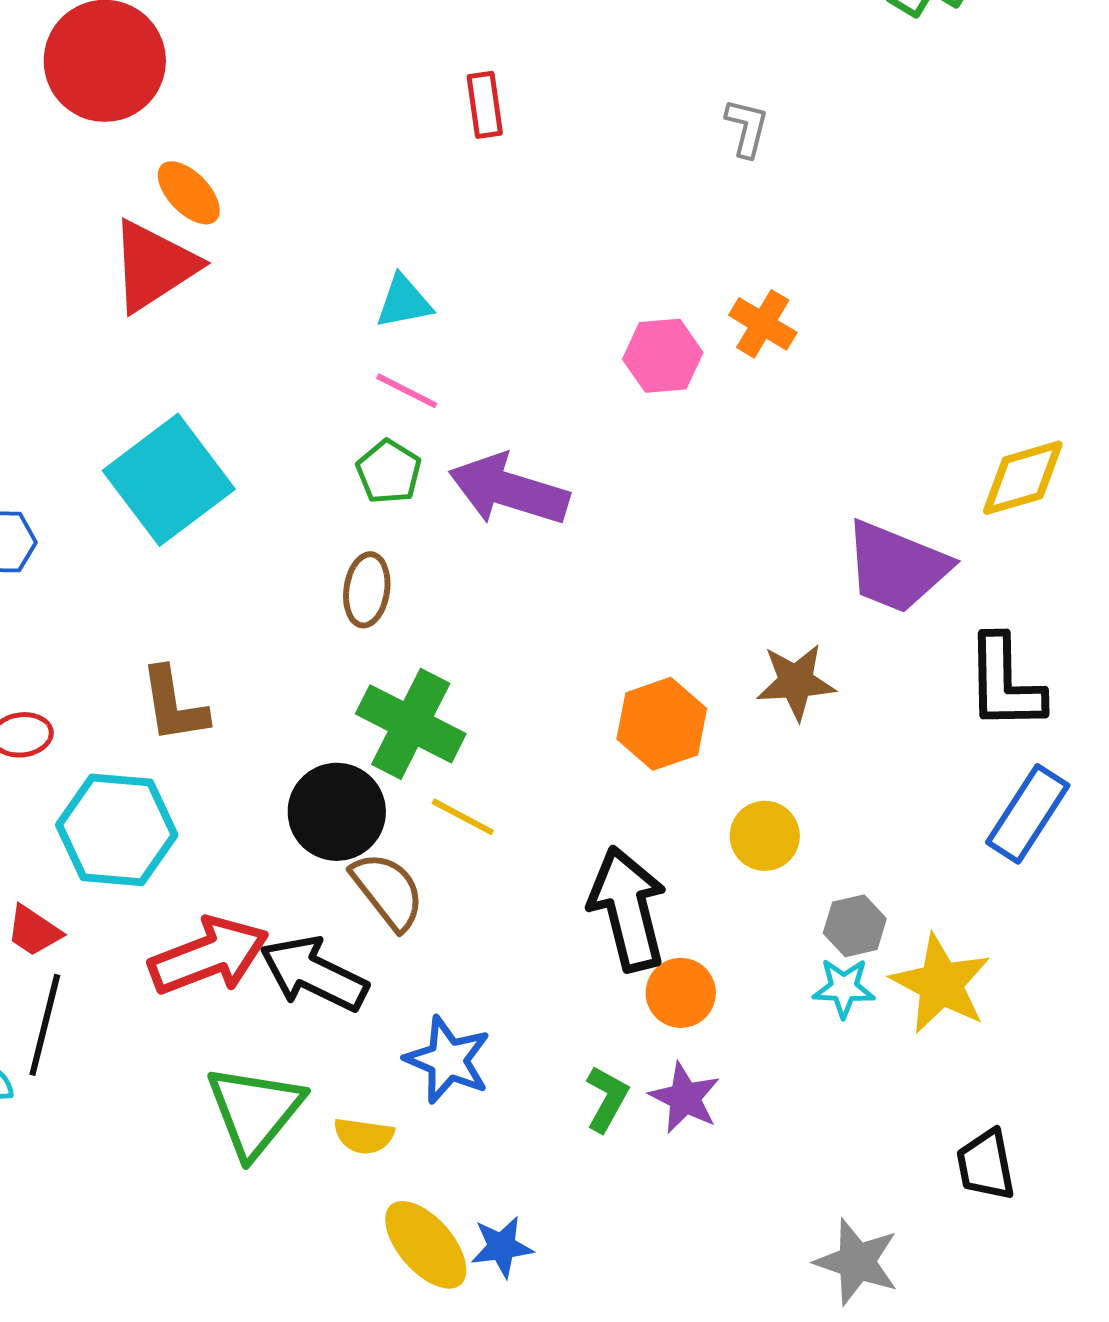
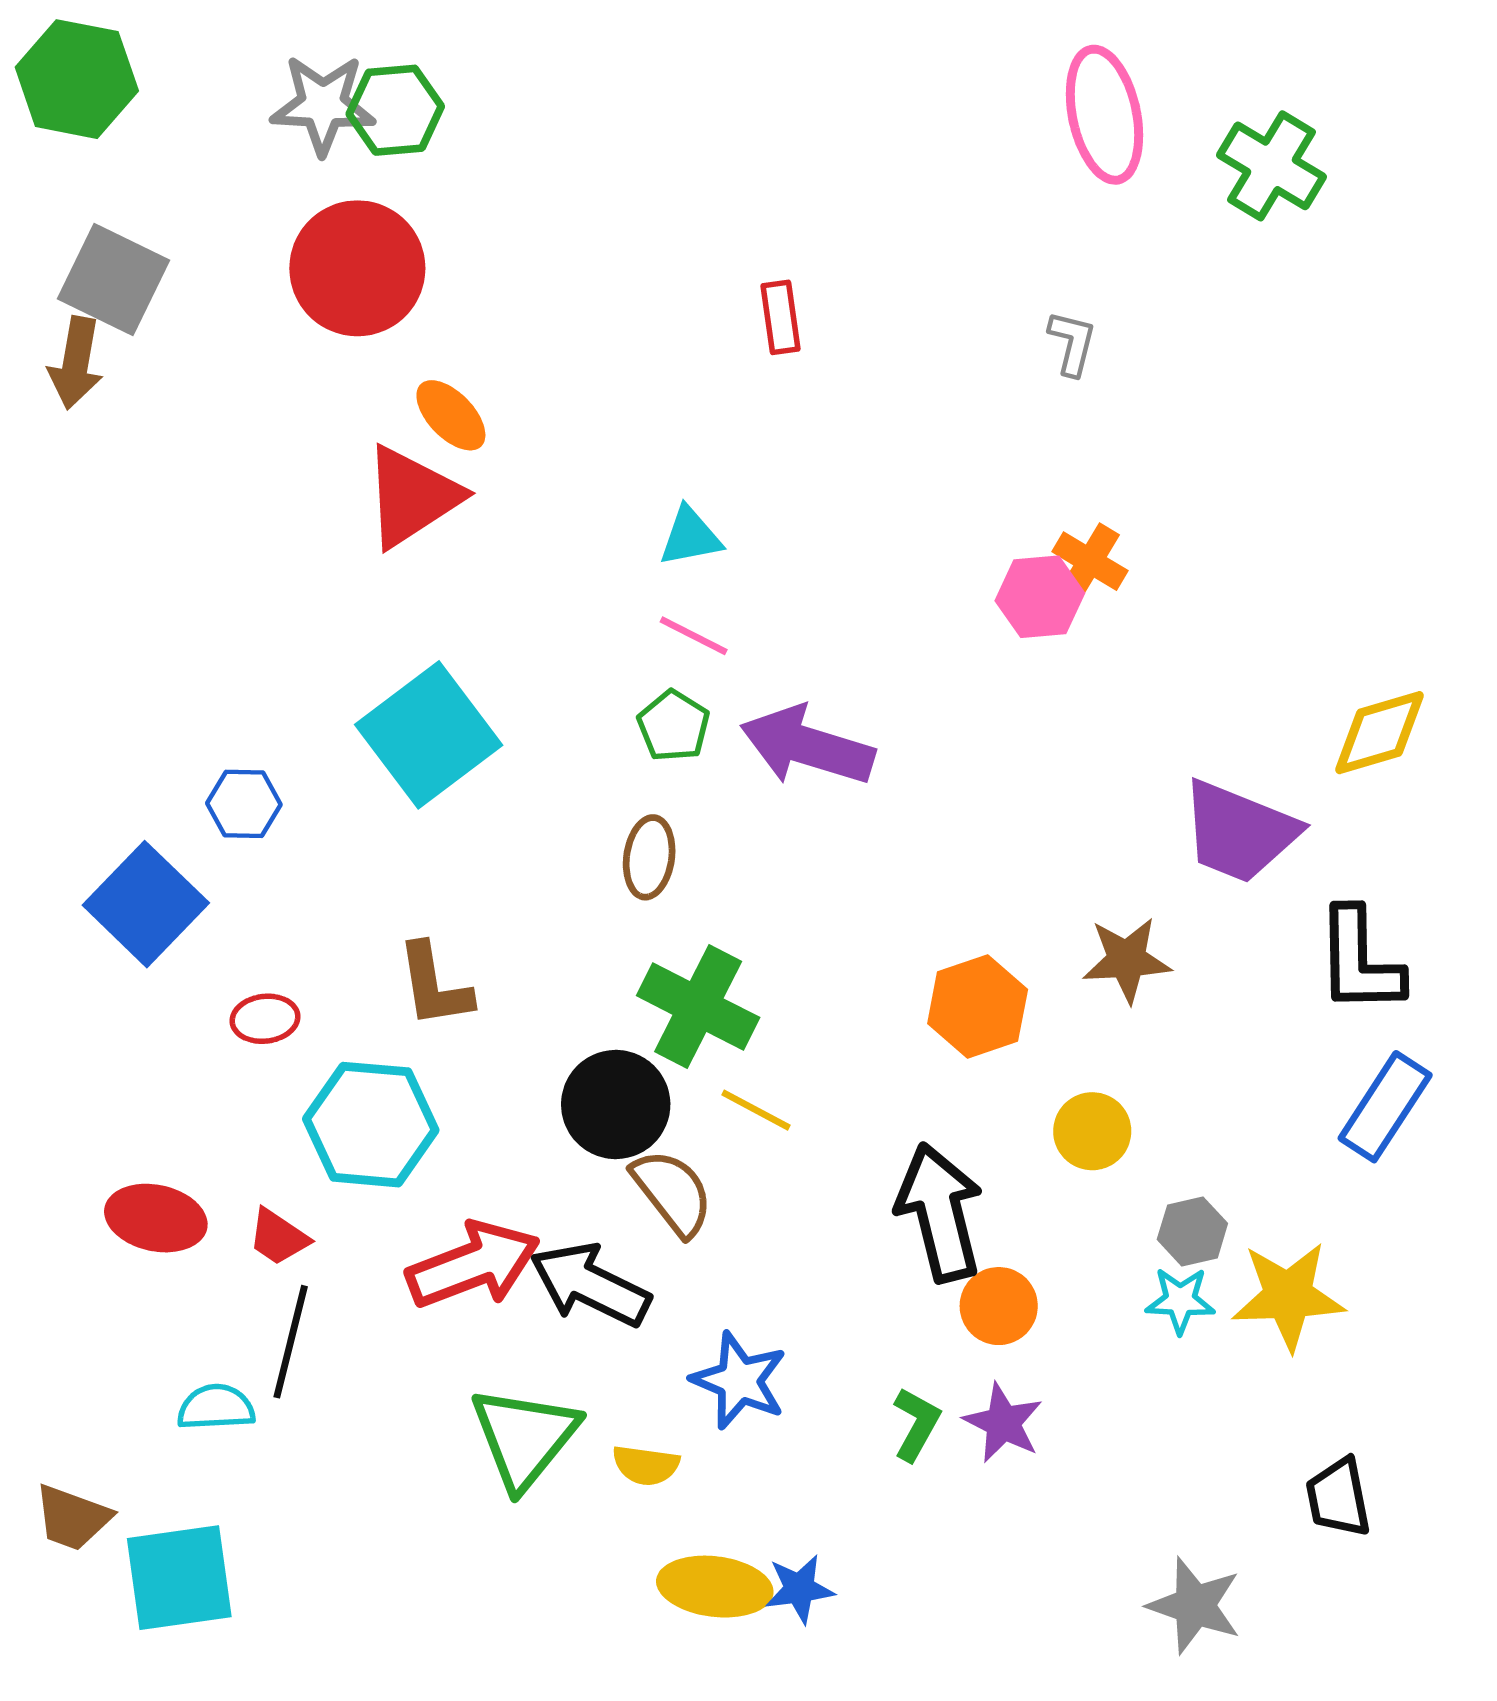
pink hexagon: (663, 356) -> (1040, 597), moved
yellow star: (941, 984) -> (1288, 1296), turned -30
yellow ellipse: (426, 1245) -> (715, 1587), turned -42

